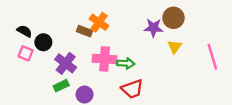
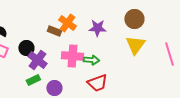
purple star: (153, 28) -> (97, 28), moved
black circle: (43, 42) -> (26, 48), moved
yellow triangle: (175, 47) -> (135, 45), size x1.5

